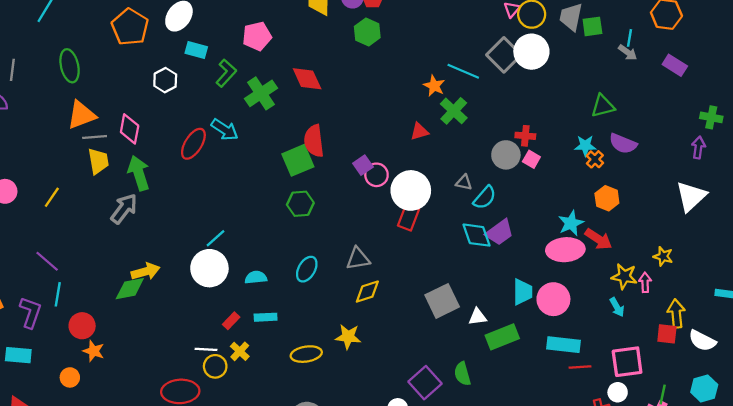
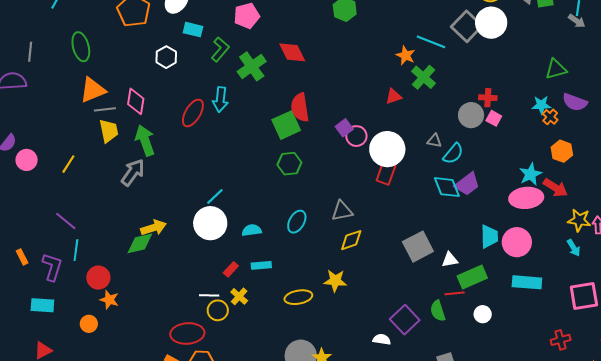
cyan arrow: (225, 130) -> (220, 100), turned 65
red line: (580, 367) -> (455, 293), moved
white circle: (618, 392) -> (483, 314), moved

